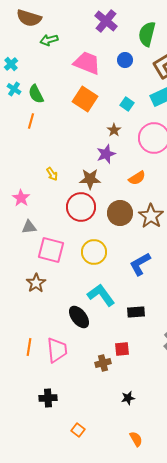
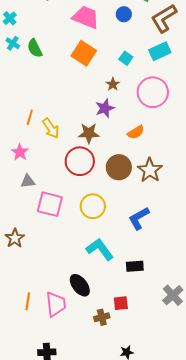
orange line: (31, 121) -> (30, 117), moved
yellow arrow: (52, 174) -> (51, 128), size x1.5
brown star: (36, 283) -> (15, 238), moved
black ellipse: (79, 317) -> (80, 285), moved

